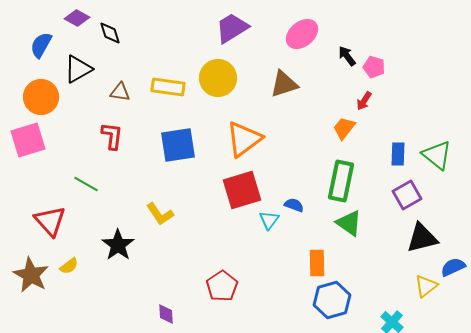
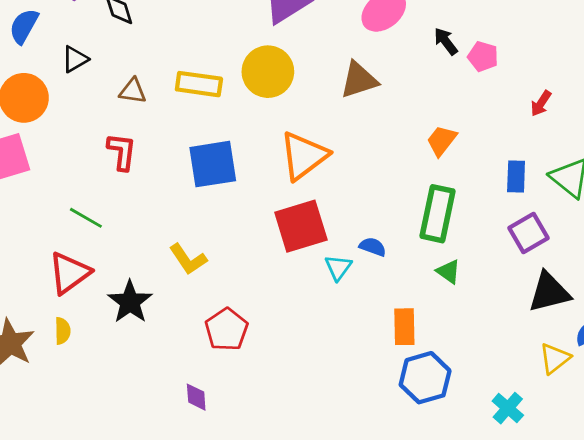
black triangle: (78, 69) -> (75, 59), size x0.7
red arrow: (364, 101) -> (541, 103), moved
red triangle: (50, 221) -> (69, 273), moved, turned 36
green triangle: (349, 223) -> (449, 272), size x0.7
yellow semicircle: (69, 266) -> (62, 331), turned -54
red pentagon: (222, 286) -> (227, 329), moved

